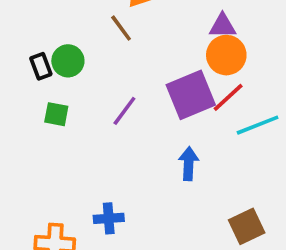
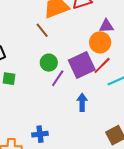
purple triangle: (223, 26) -> (106, 26), moved
green circle: (68, 61) -> (49, 63), moved
purple line: (124, 111) -> (58, 78), moved

